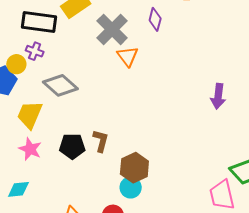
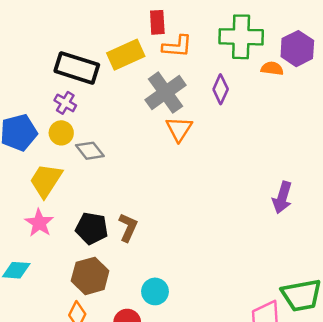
yellow circle: (16, 64) -> (61, 133), moved
gray diamond: (60, 85) -> (90, 151), size x0.7
brown hexagon: (134, 168) -> (90, 276), moved

